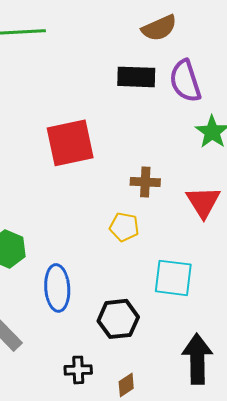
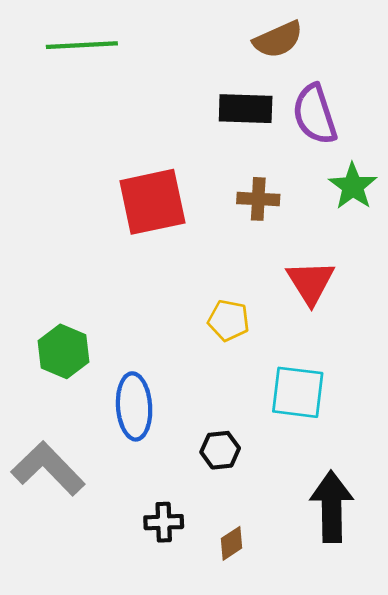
brown cross: (145, 182) -> (258, 199), moved
red triangle: (203, 202) -> (310, 282), moved
black hexagon: (118, 319) -> (220, 450), size x0.7

